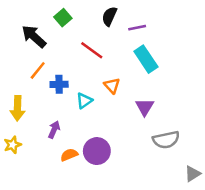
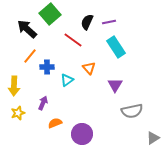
black semicircle: (109, 16) -> (87, 22), moved
green square: (63, 18) -> (50, 14), size x1.5
yellow star: (12, 145) -> (18, 113), moved
purple circle: (97, 151) -> (82, 134), moved

